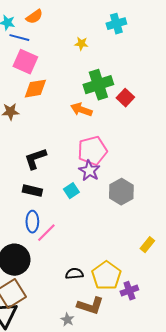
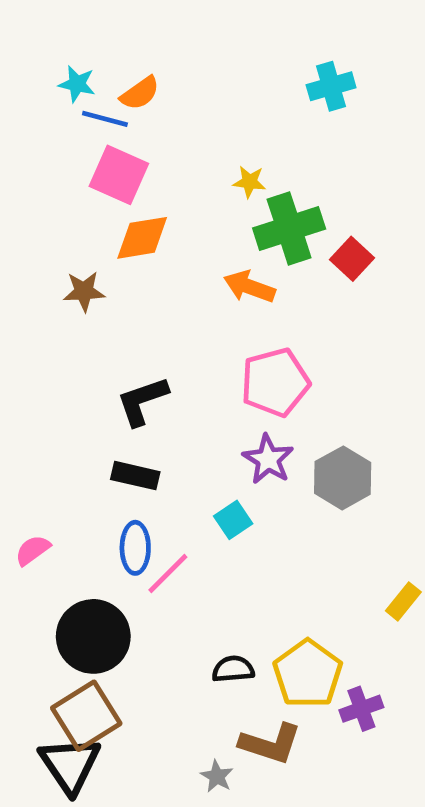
orange semicircle: (34, 17) -> (140, 93), moved
yellow star: (81, 44) -> (249, 182), moved
purple star: (89, 171) -> (268, 459), moved
cyan square: (71, 191) -> (233, 520), moved

